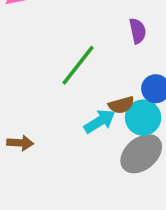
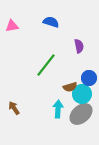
cyan arrow: (100, 121) -> (58, 109), moved, turned -54
brown arrow: (20, 143) -> (14, 108), turned -128

